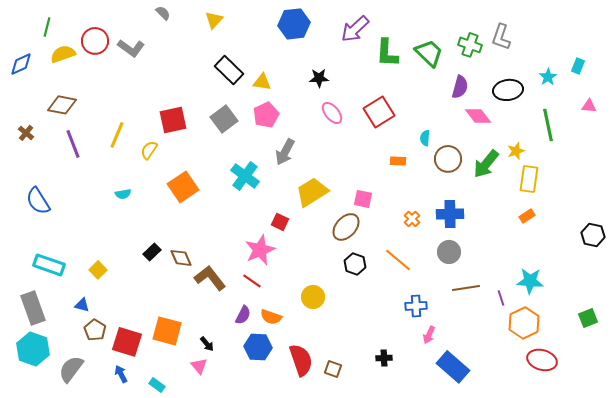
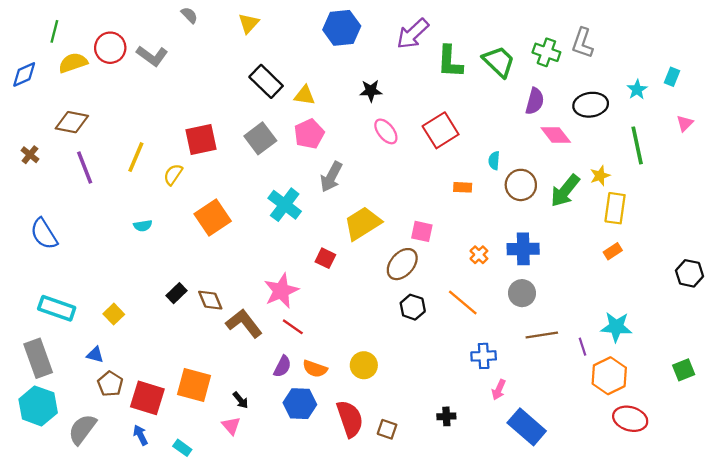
pink triangle: (589, 106) -> (685, 123), turned -49
pink star: (260, 250) -> (281, 291), moved
yellow circle: (313, 297) -> (364, 365), moved

